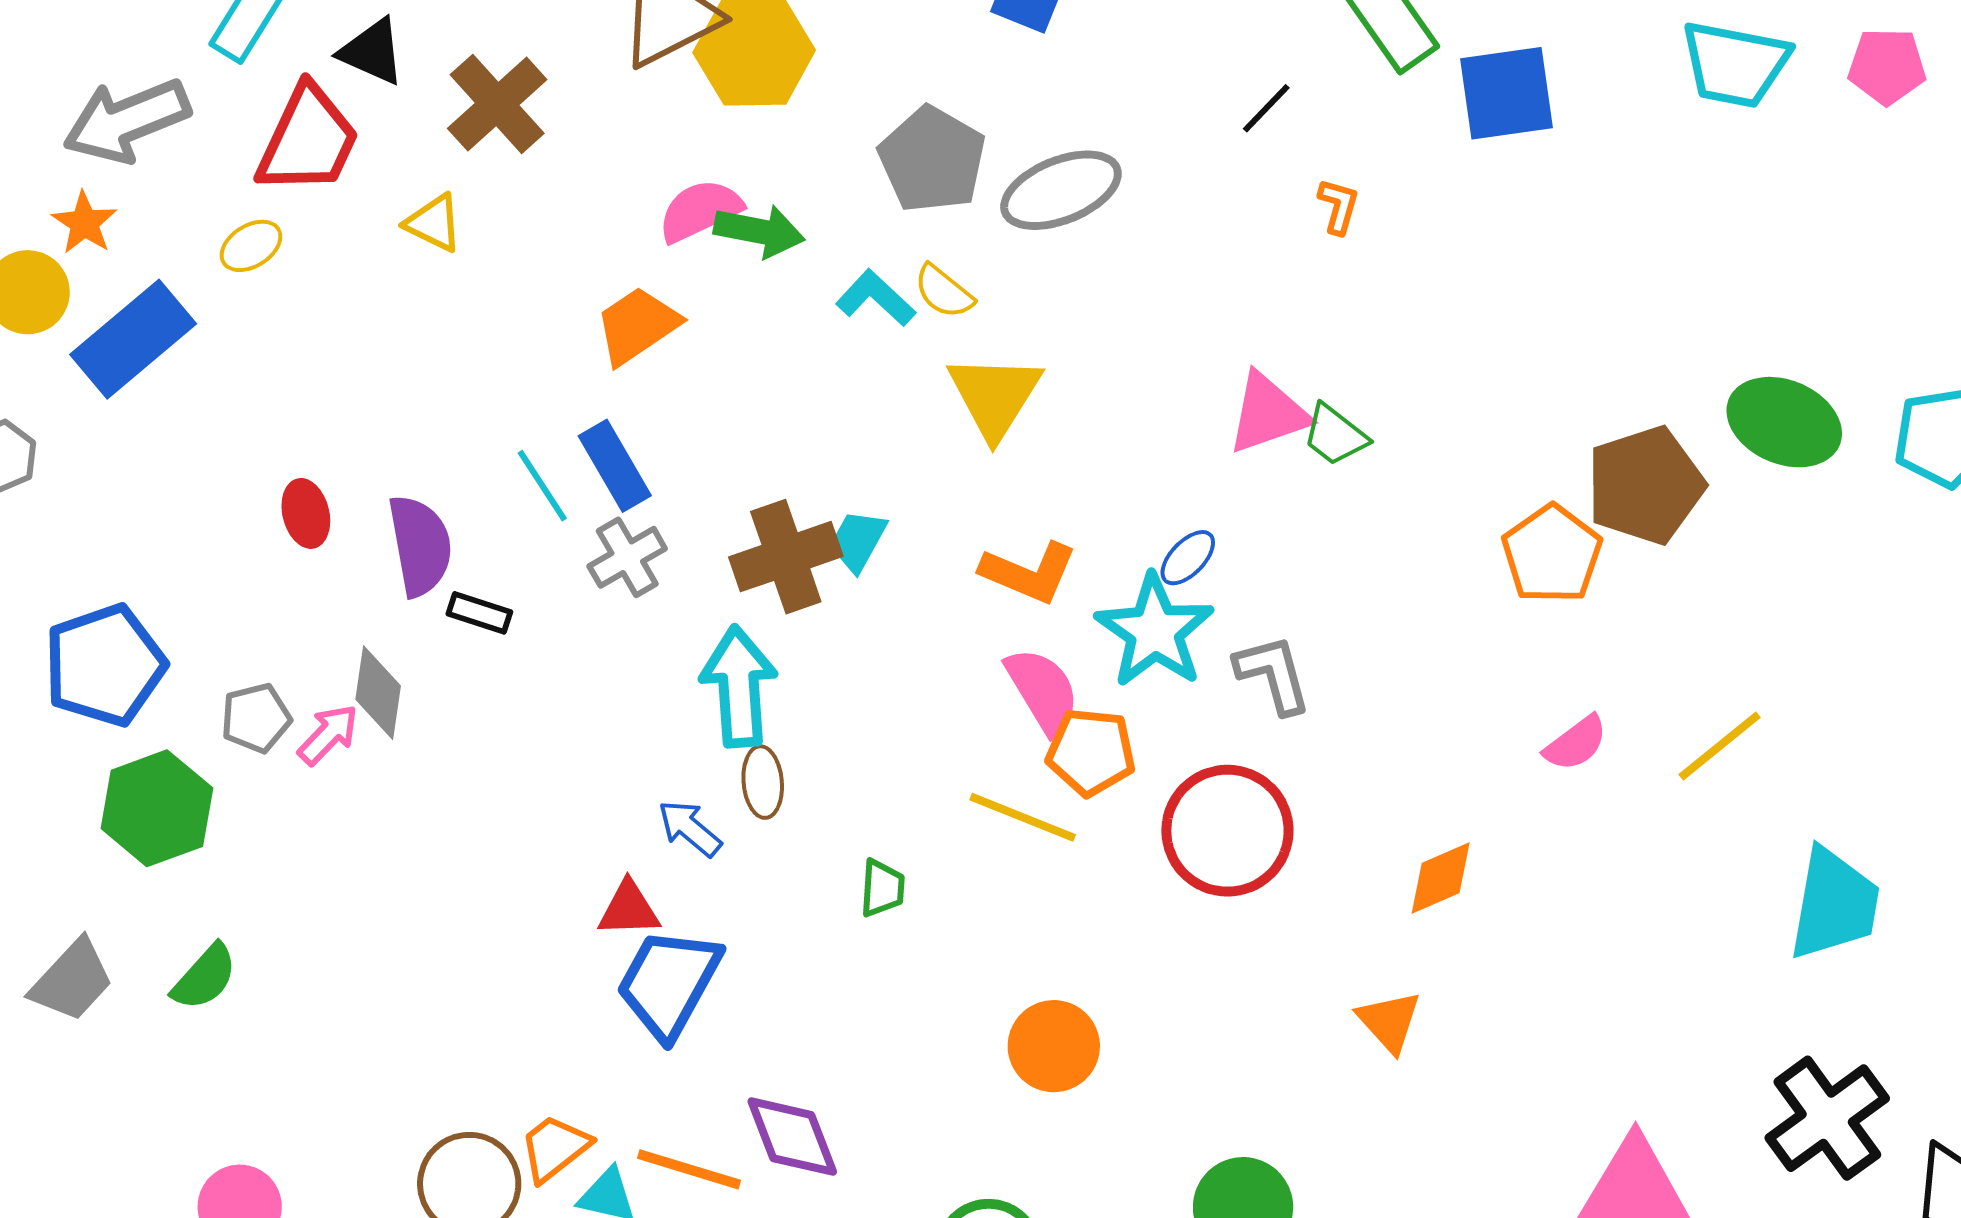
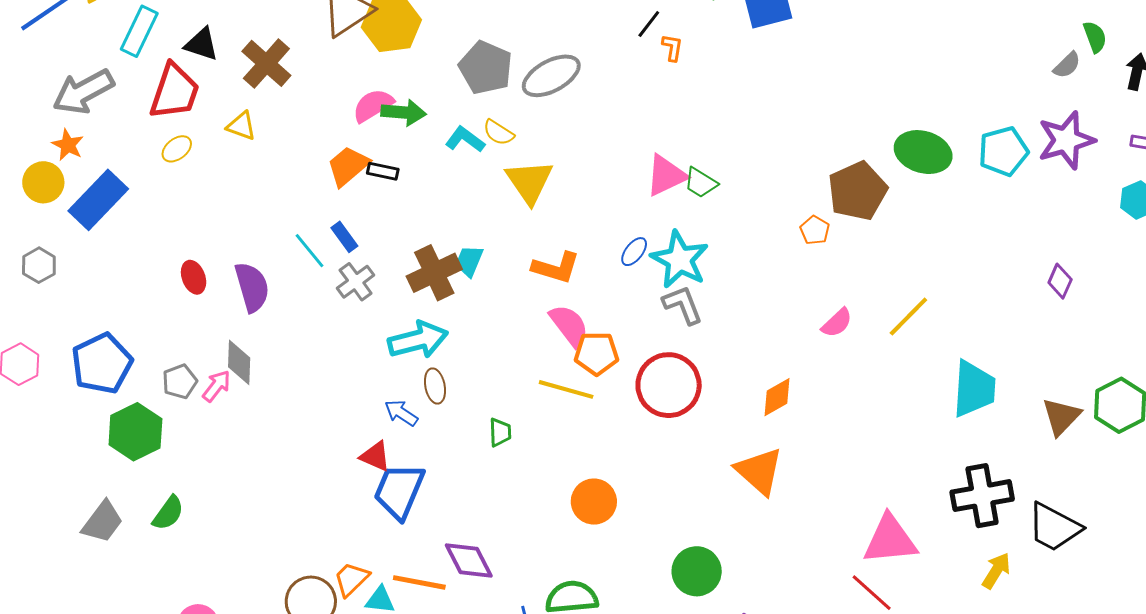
orange L-shape: (1338, 206) -> (672, 48), moved
yellow ellipse: (251, 246) -> (177, 149), moved
blue rectangle: (615, 466) -> (344, 237), size x0.7
orange pentagon: (1552, 554) -> (815, 230), size x0.6
black rectangle: (479, 613) -> (383, 171), moved
cyan star: (1155, 631) -> (680, 260), moved
cyan arrow: (739, 686) -> (418, 340), turned 86
red triangle: (629, 909) -> (375, 456), turned 32
orange triangle: (1389, 1021) -> (759, 471), size x1.5
black cross: (1827, 1118) -> (982, 496), turned 32

